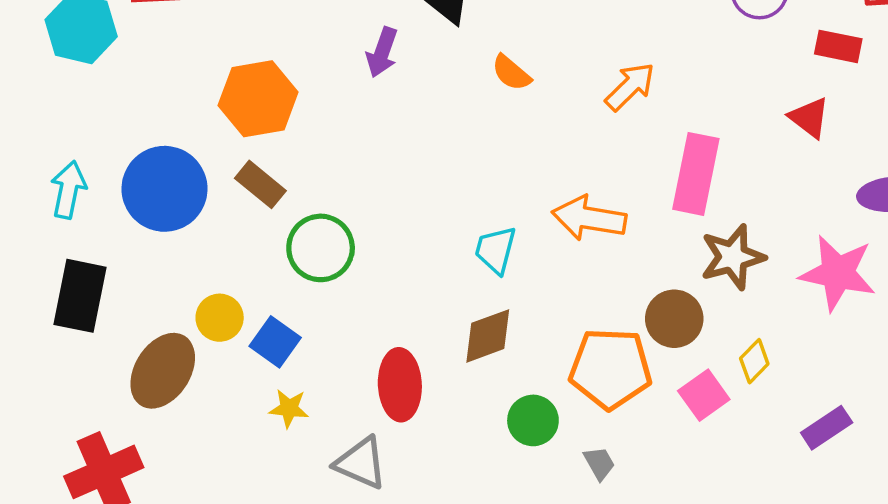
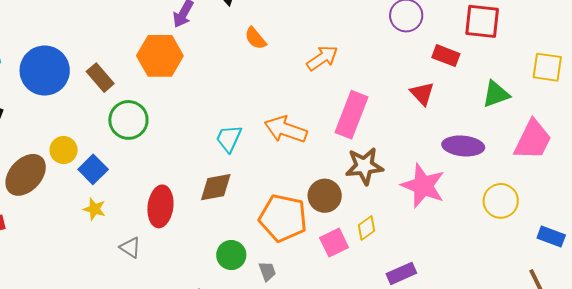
orange hexagon: (258, 99) -> (160, 56), moved
green circle: (533, 420) -> (231, 255), moved
gray triangle: (361, 463) -> (130, 248), size x0.7

